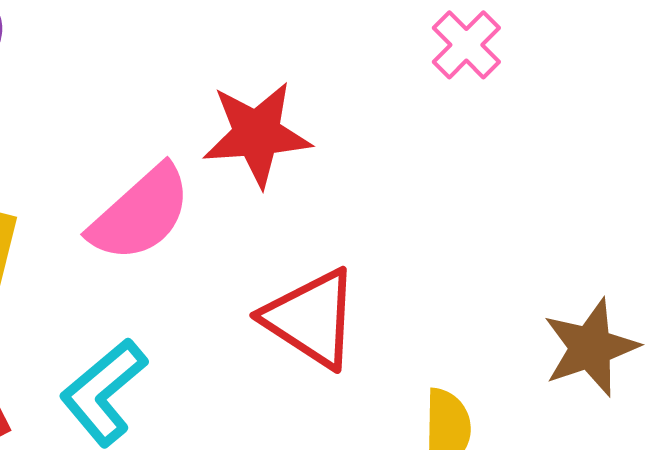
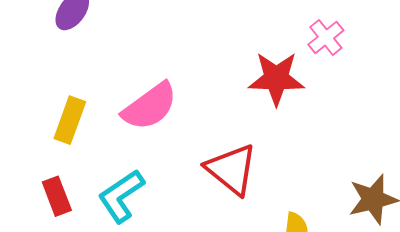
red star: (257, 134) -> (276, 79), moved

